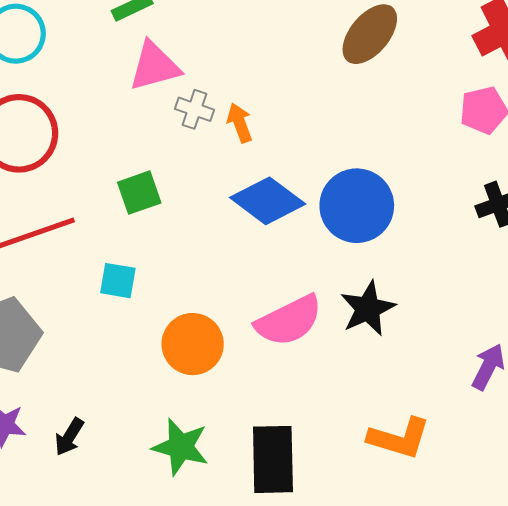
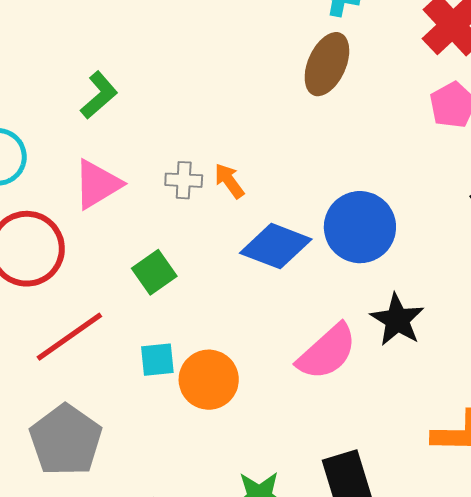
pink triangle: (154, 66) -> (97, 184), moved
orange circle: (193, 344) -> (209, 380), moved

